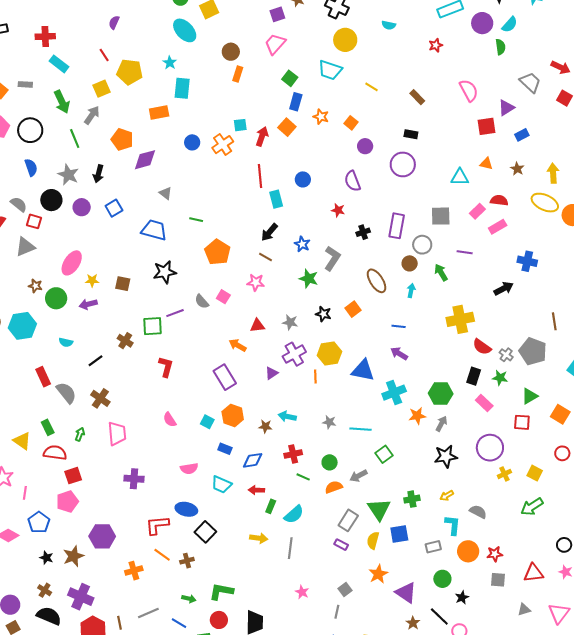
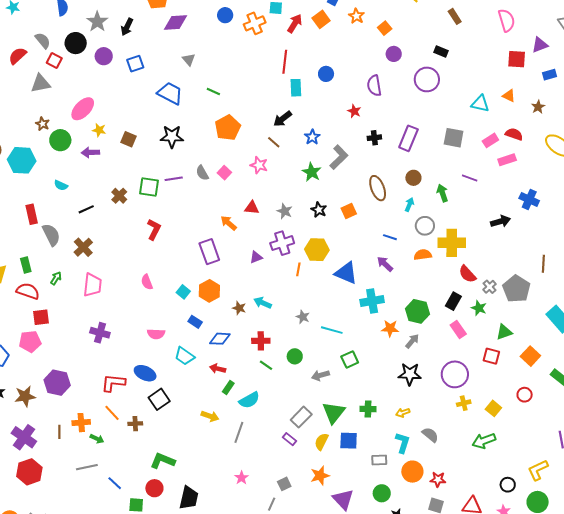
gray circle: (422, 245) -> (425, 226), moved
orange semicircle: (334, 487) -> (423, 255), moved
green arrow: (189, 599) -> (97, 439), moved
brown line: (119, 623) -> (59, 432), moved

